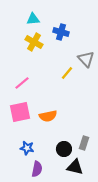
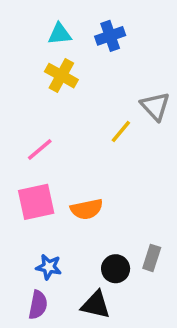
blue cross: (61, 32) -> (110, 36), moved, turned -35
black triangle: (75, 167) -> (96, 305), moved
purple semicircle: (37, 169) -> (38, 305), moved

